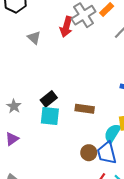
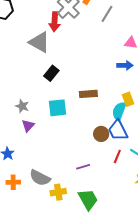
gray triangle: (34, 38) -> (39, 42), moved, size x1.6
black rectangle: (49, 99) -> (51, 73), moved
purple triangle: (12, 139) -> (28, 126), moved

